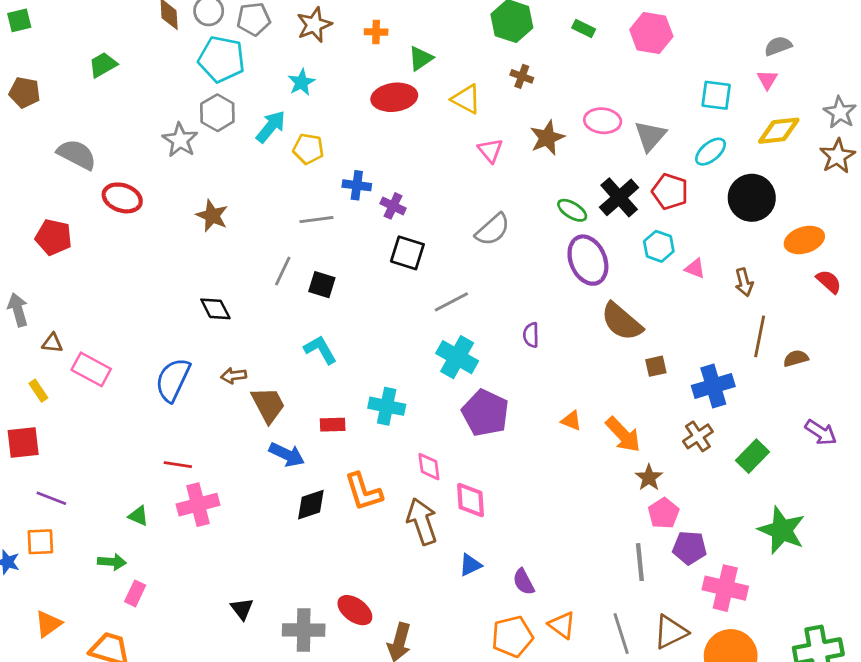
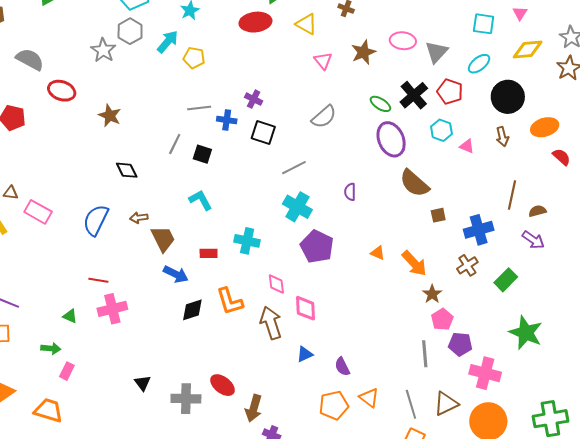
blue cross: (357, 185) -> (227, 120), moved
brown star: (212, 216) -> (110, 116), moved
brown arrow: (744, 282) -> (502, 137), moved
purple arrow: (821, 432) -> (533, 240), moved

